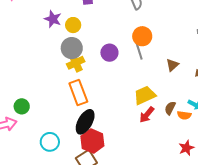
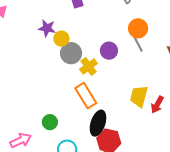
yellow circle: (73, 25) -> (61, 39), moved
yellow cross: (76, 63) -> (89, 66), moved
yellow trapezoid: (145, 95) -> (139, 96), moved, turned -40
green circle: (22, 106) -> (50, 122), moved

